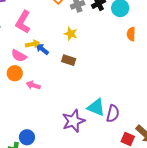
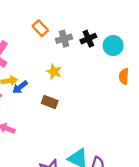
blue arrow: (42, 49) -> (20, 87), turned -80

